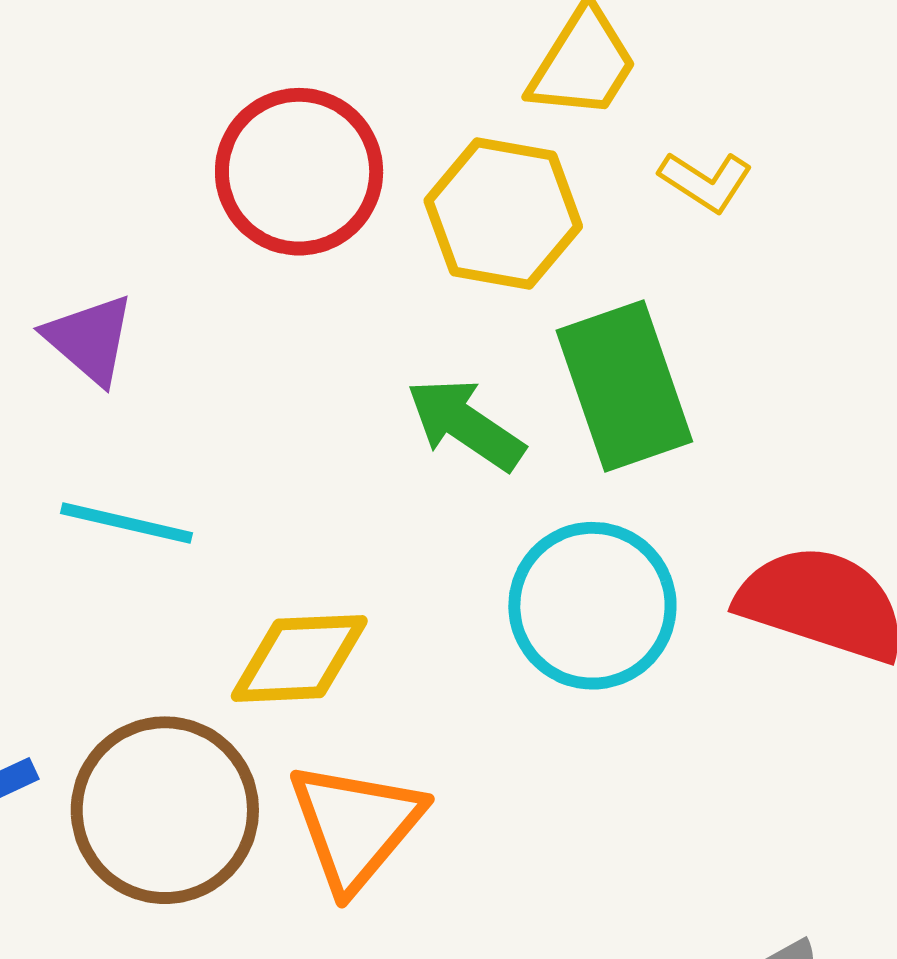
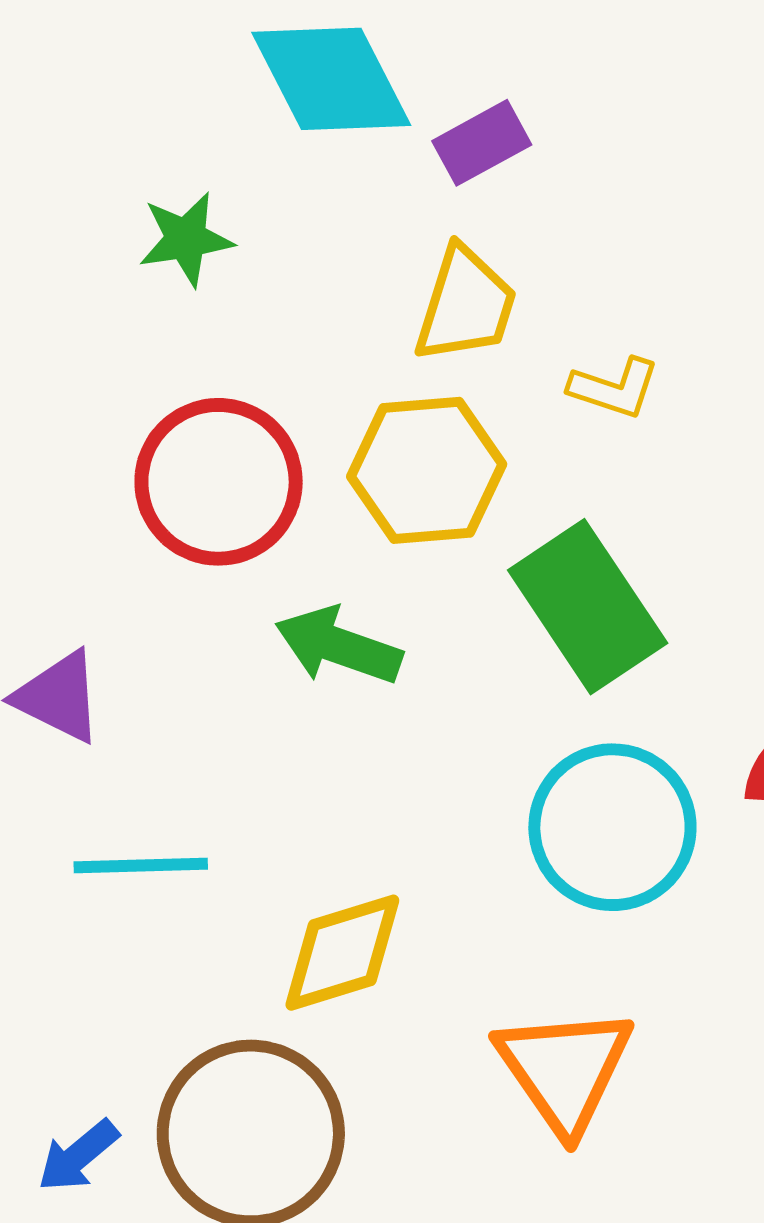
green arrow: (465, 424) -> (338, 646), moved
orange triangle: (356, 826) -> (564, 1069), moved

